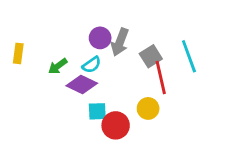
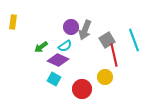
yellow rectangle: (18, 53) -> (13, 22), moved
cyan square: (97, 111) -> (54, 79), moved, turned 32

